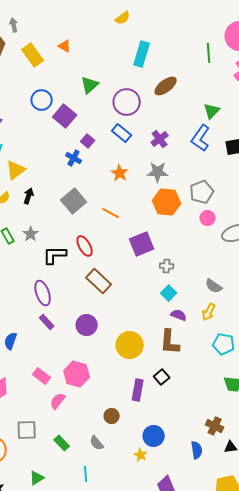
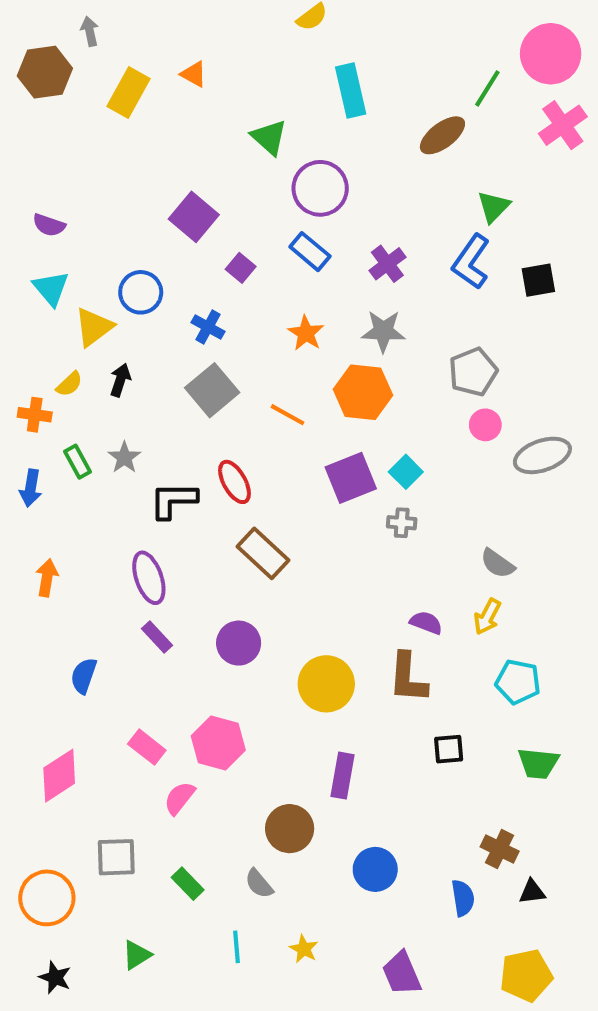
green line: (209, 53) -> (487, 88), turned 36
cyan rectangle: (142, 54) -> (351, 90), turned -30
yellow rectangle: (33, 55) -> (128, 93), turned 65
green triangle: (90, 85) -> (269, 137), moved, turned -36
brown ellipse: (166, 86) -> (442, 135), moved
blue circle: (42, 100) -> (141, 292), moved
blue cross: (74, 158) -> (208, 327), moved
orange hexagon: (167, 202) -> (363, 392), moved
cyan square: (169, 293) -> (406, 472), moved
black square: (162, 377) -> (449, 749), moved, turned 35
brown circle: (112, 416) -> (290, 829), size x1.5
yellow star: (141, 455) -> (304, 949), moved

